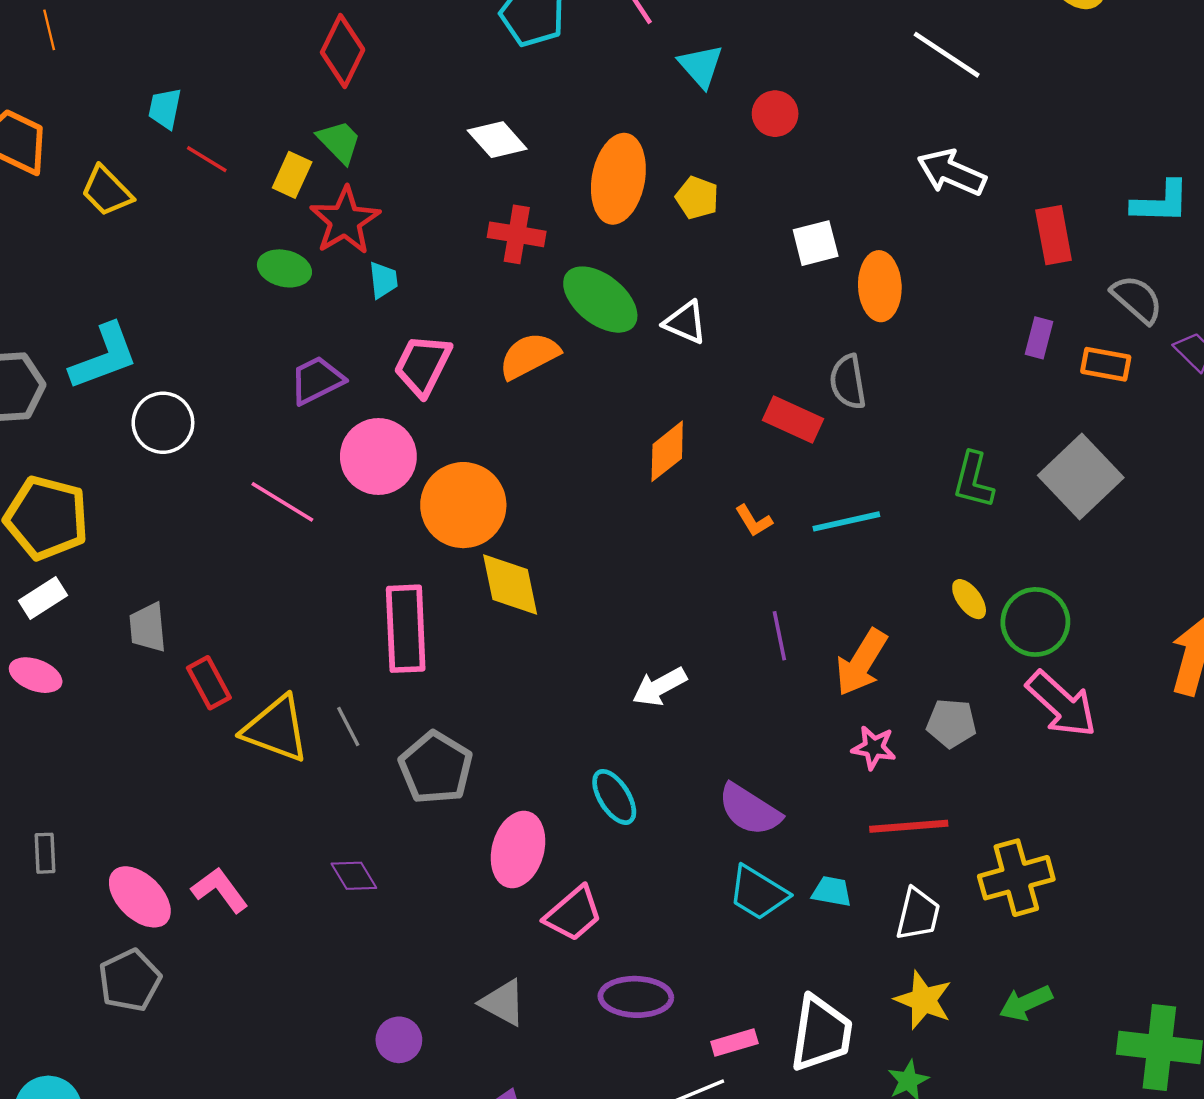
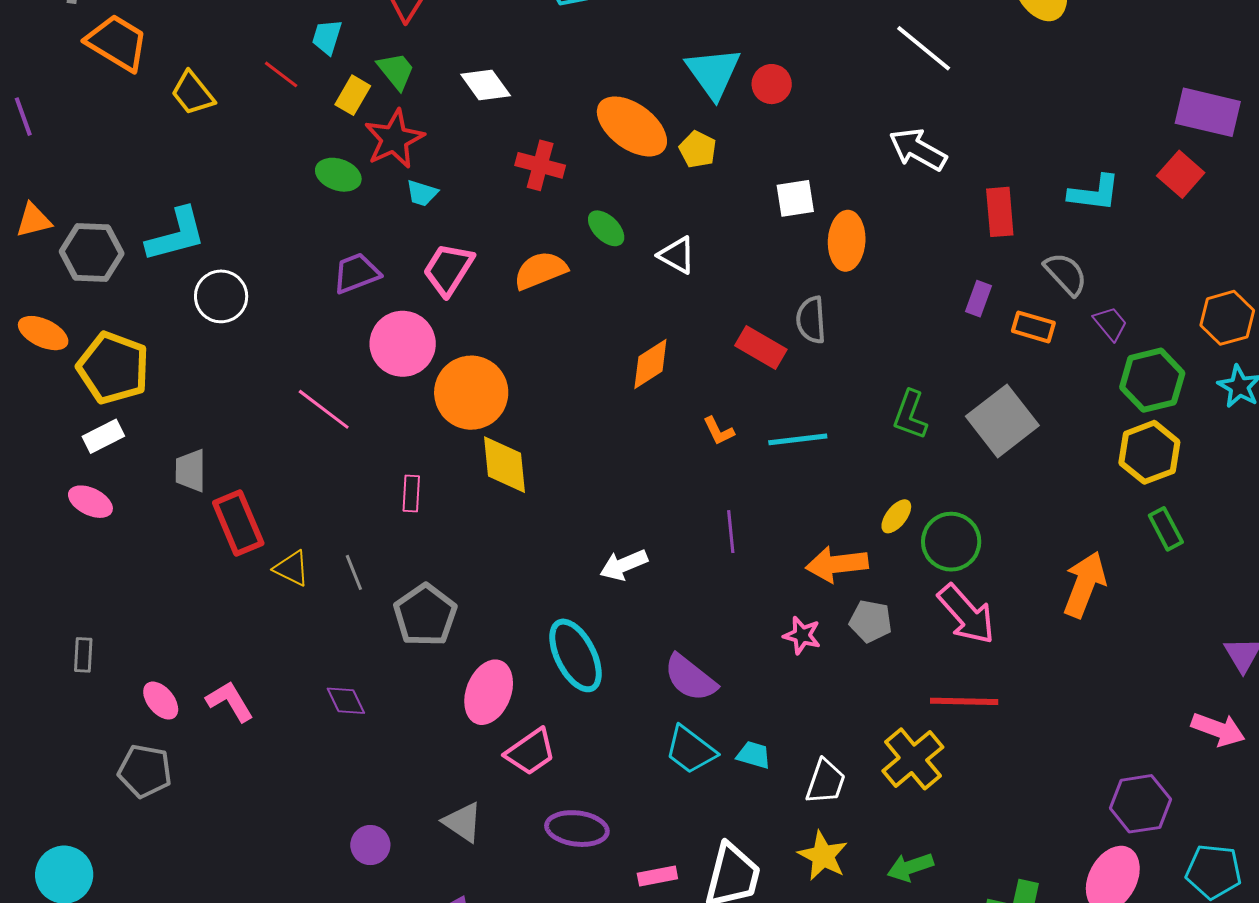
cyan triangle: (701, 66) -> (713, 73), moved, size x1.4
cyan trapezoid: (165, 108) -> (327, 37), moved
white diamond: (497, 140) -> (486, 85), moved
orange ellipse: (618, 179) -> (632, 126), turned -70
cyan trapezoid: (383, 280) -> (422, 193), turned 108
green ellipse: (600, 300) -> (606, 228), size x0.6
pink line: (282, 502) -> (324, 409), moved
yellow ellipse: (969, 599) -> (896, 516), turned 69
pink rectangle: (406, 629) -> (411, 494), size x0.5
orange arrow: (861, 662) -> (837, 564), moved, turned 46
red rectangle: (209, 683) -> (238, 523), size x1.4
yellow triangle: (276, 729) -> (292, 568), size x0.6
cyan ellipse: (614, 797) -> (576, 655), size x1.5
red line: (909, 826) -> (964, 701), moved
yellow cross: (1016, 878) -> (913, 759), turned -30
pink ellipse: (140, 897) -> (161, 701), size x0.7
gray pentagon: (130, 980) -> (145, 771), turned 30

